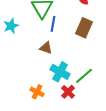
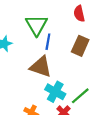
brown triangle: (46, 48) -> (41, 67), size x1.6

